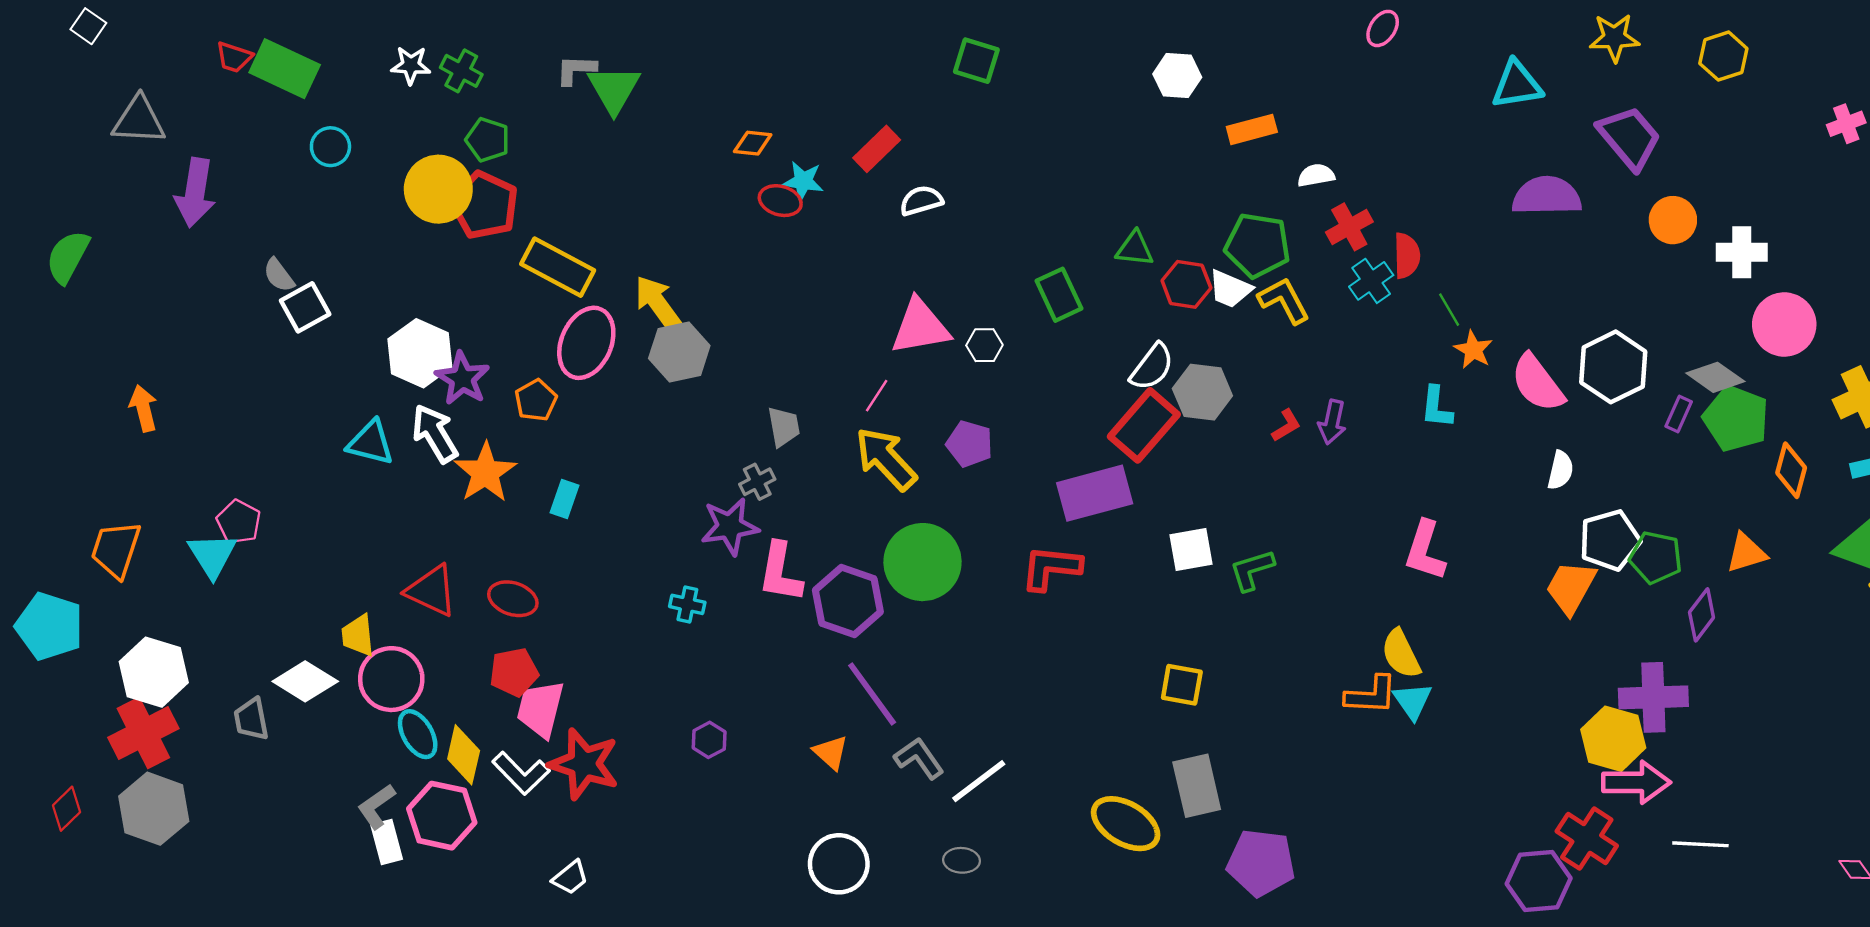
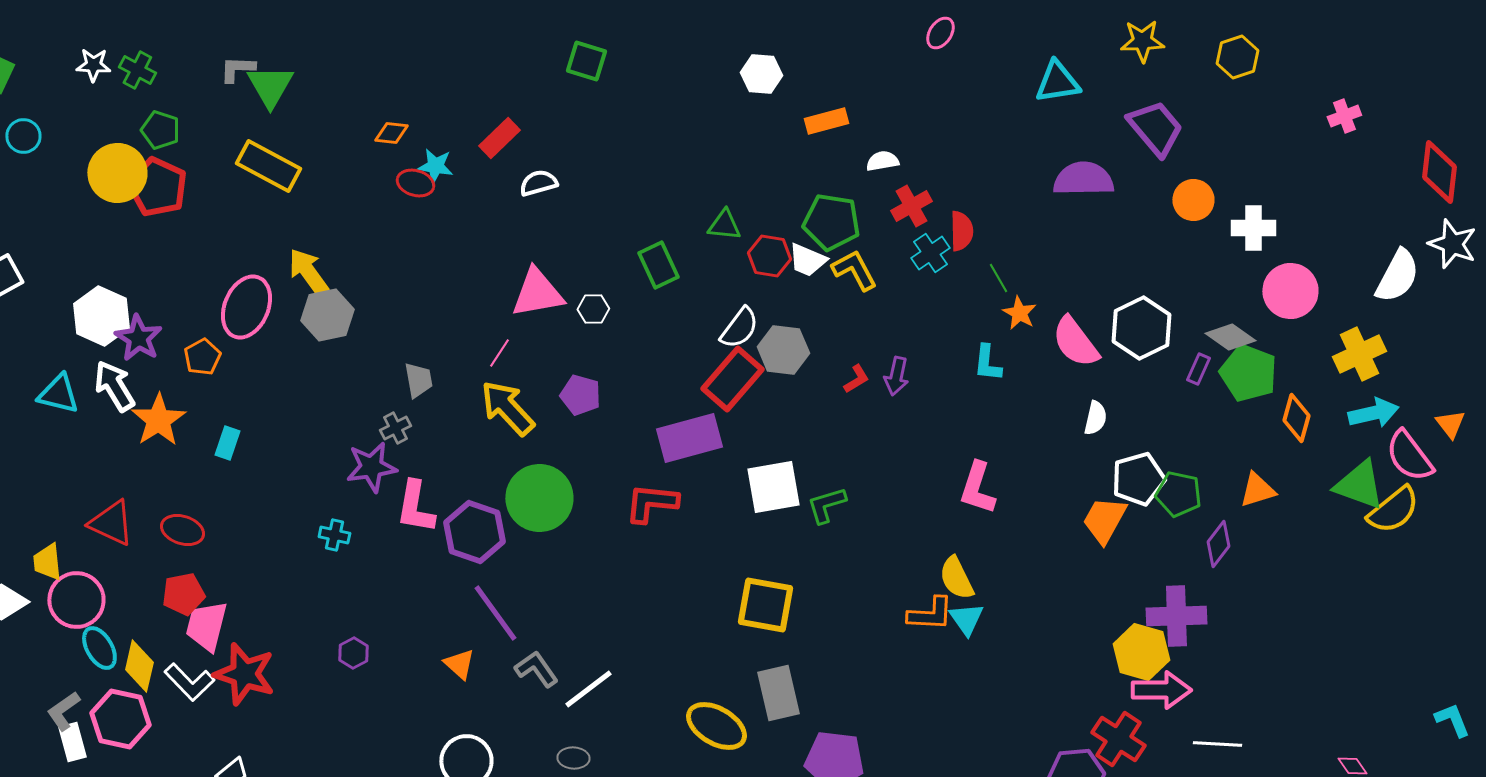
yellow rectangle: (558, 267) -> (268, 166), moved
white square: (1191, 549) -> (773, 487), size x1.4
yellow square: (1182, 685) -> (765, 605), size x1.5

